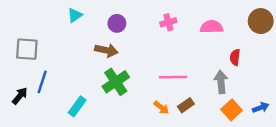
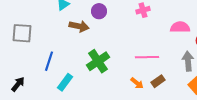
pink semicircle: (212, 27) -> (180, 27), moved
brown arrow: (106, 50) -> (79, 26), moved
blue line: (42, 82) -> (49, 61), moved
black arrow: (20, 96) -> (18, 84), moved

